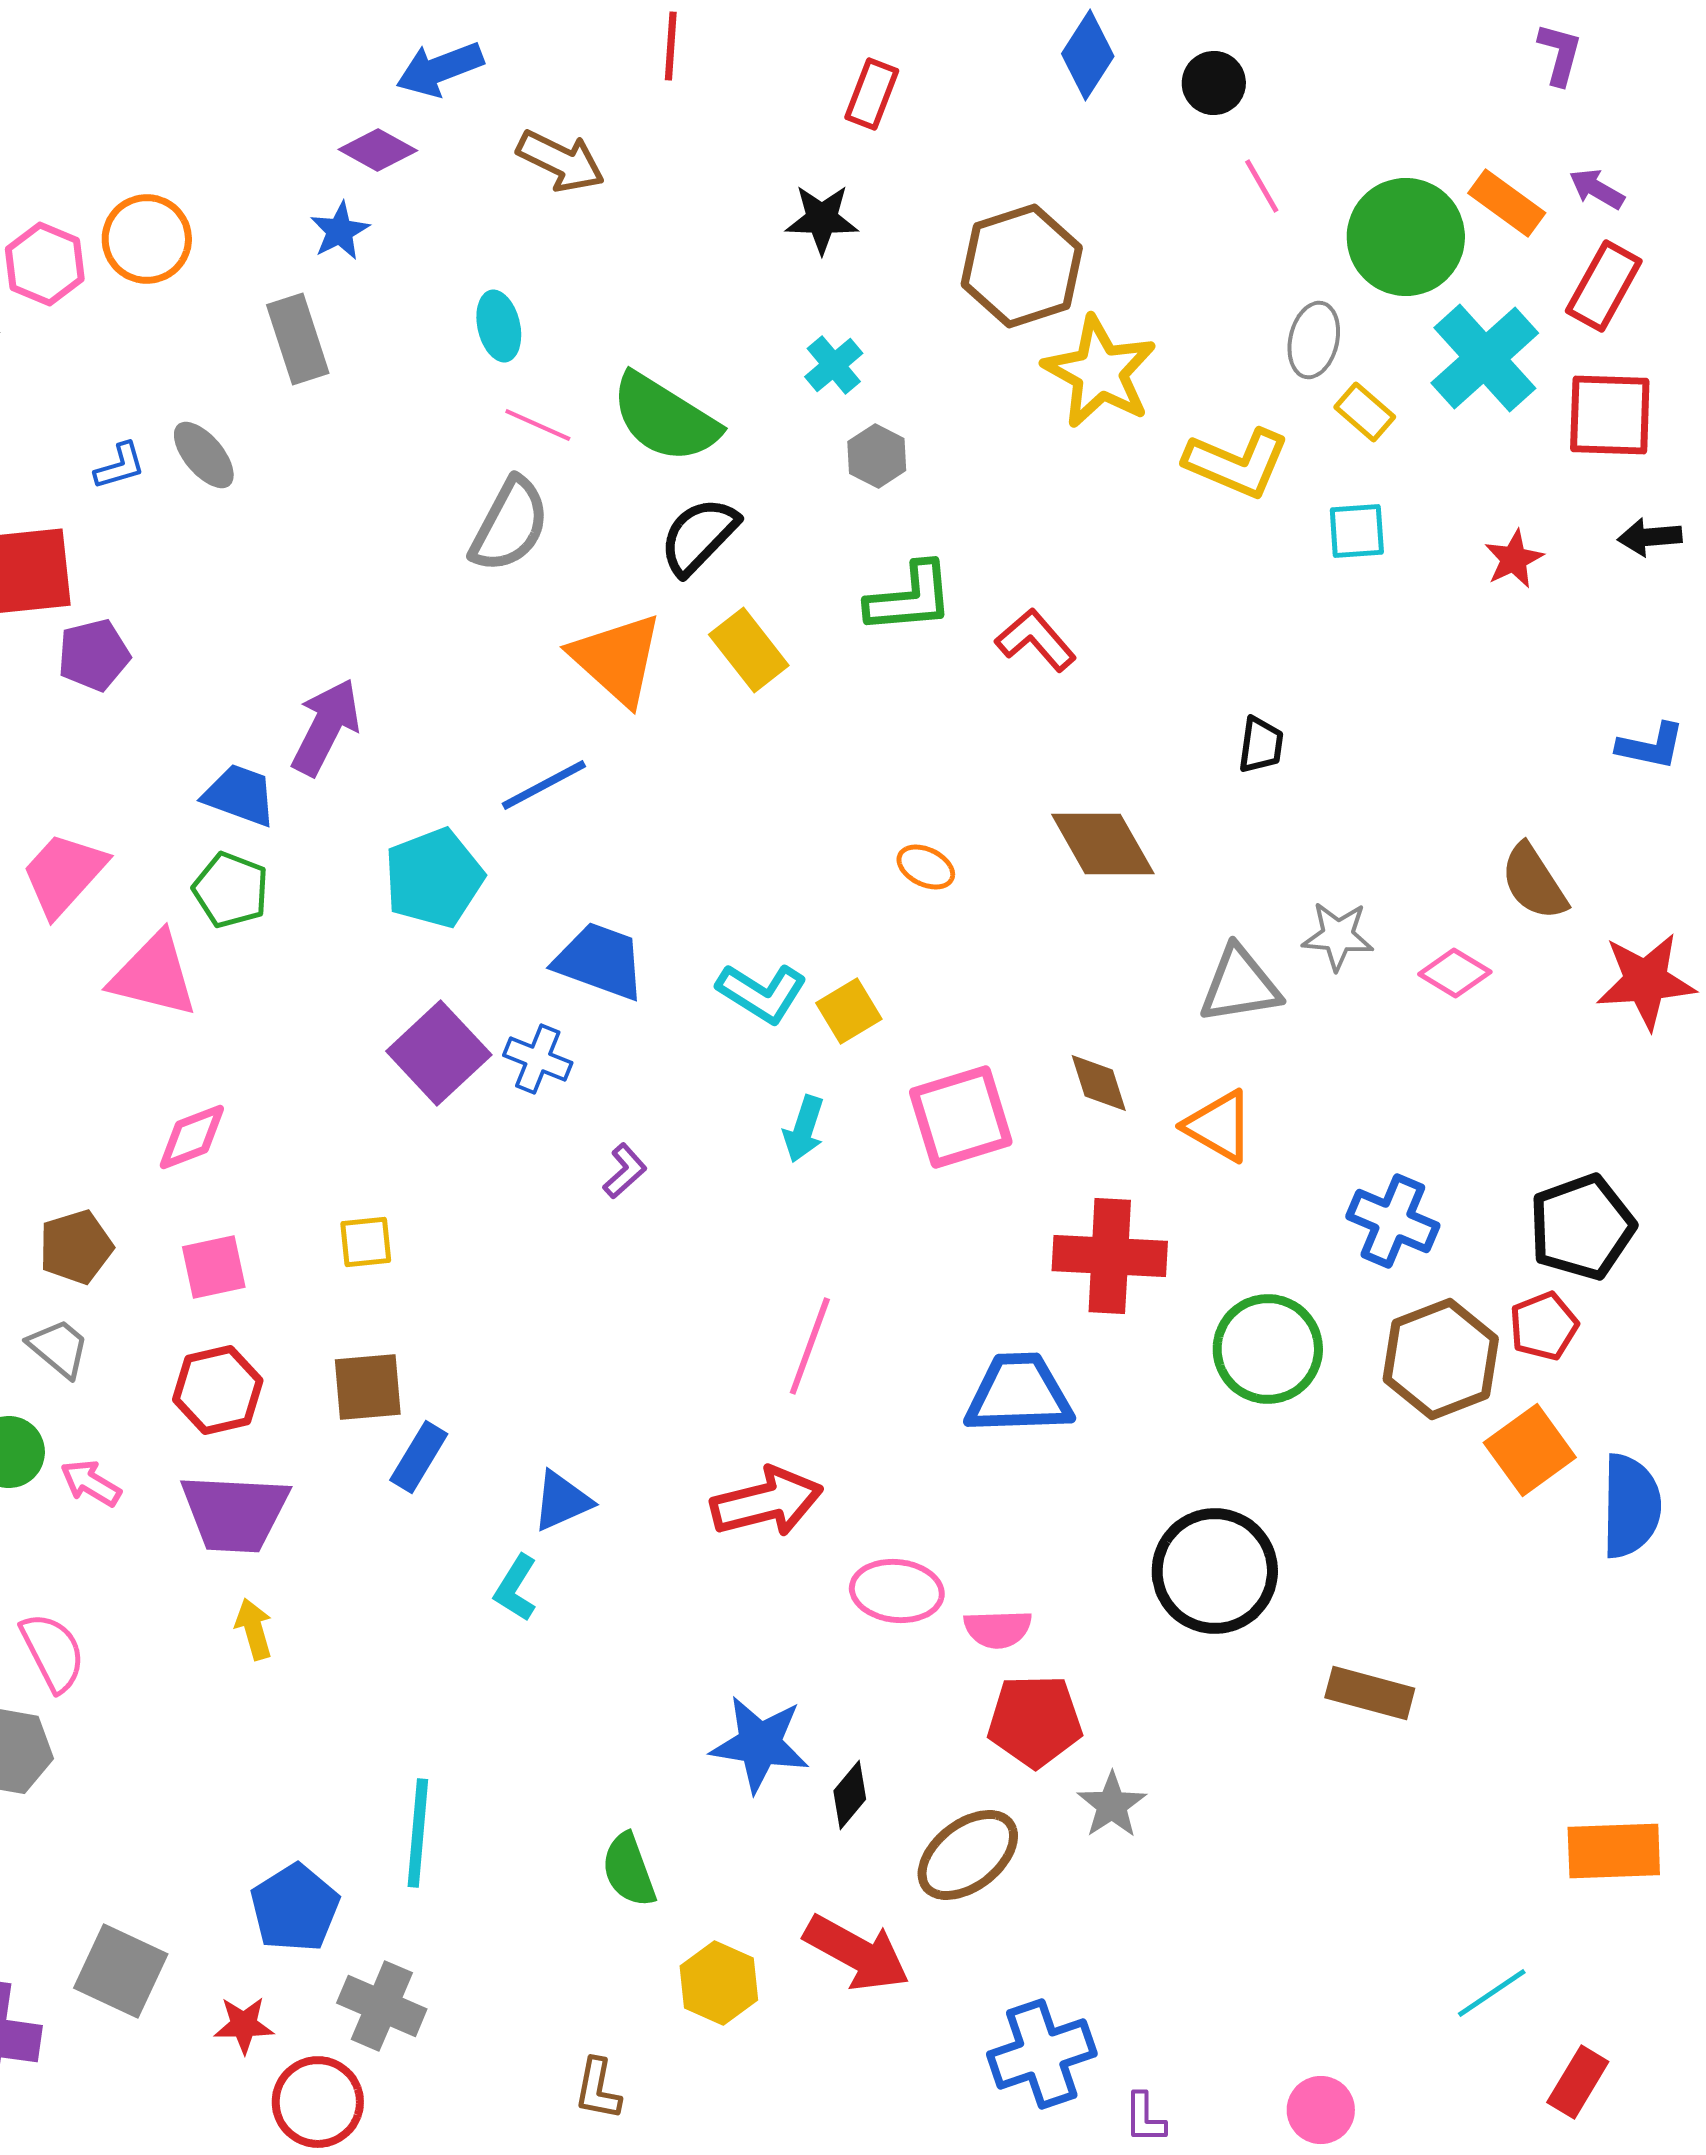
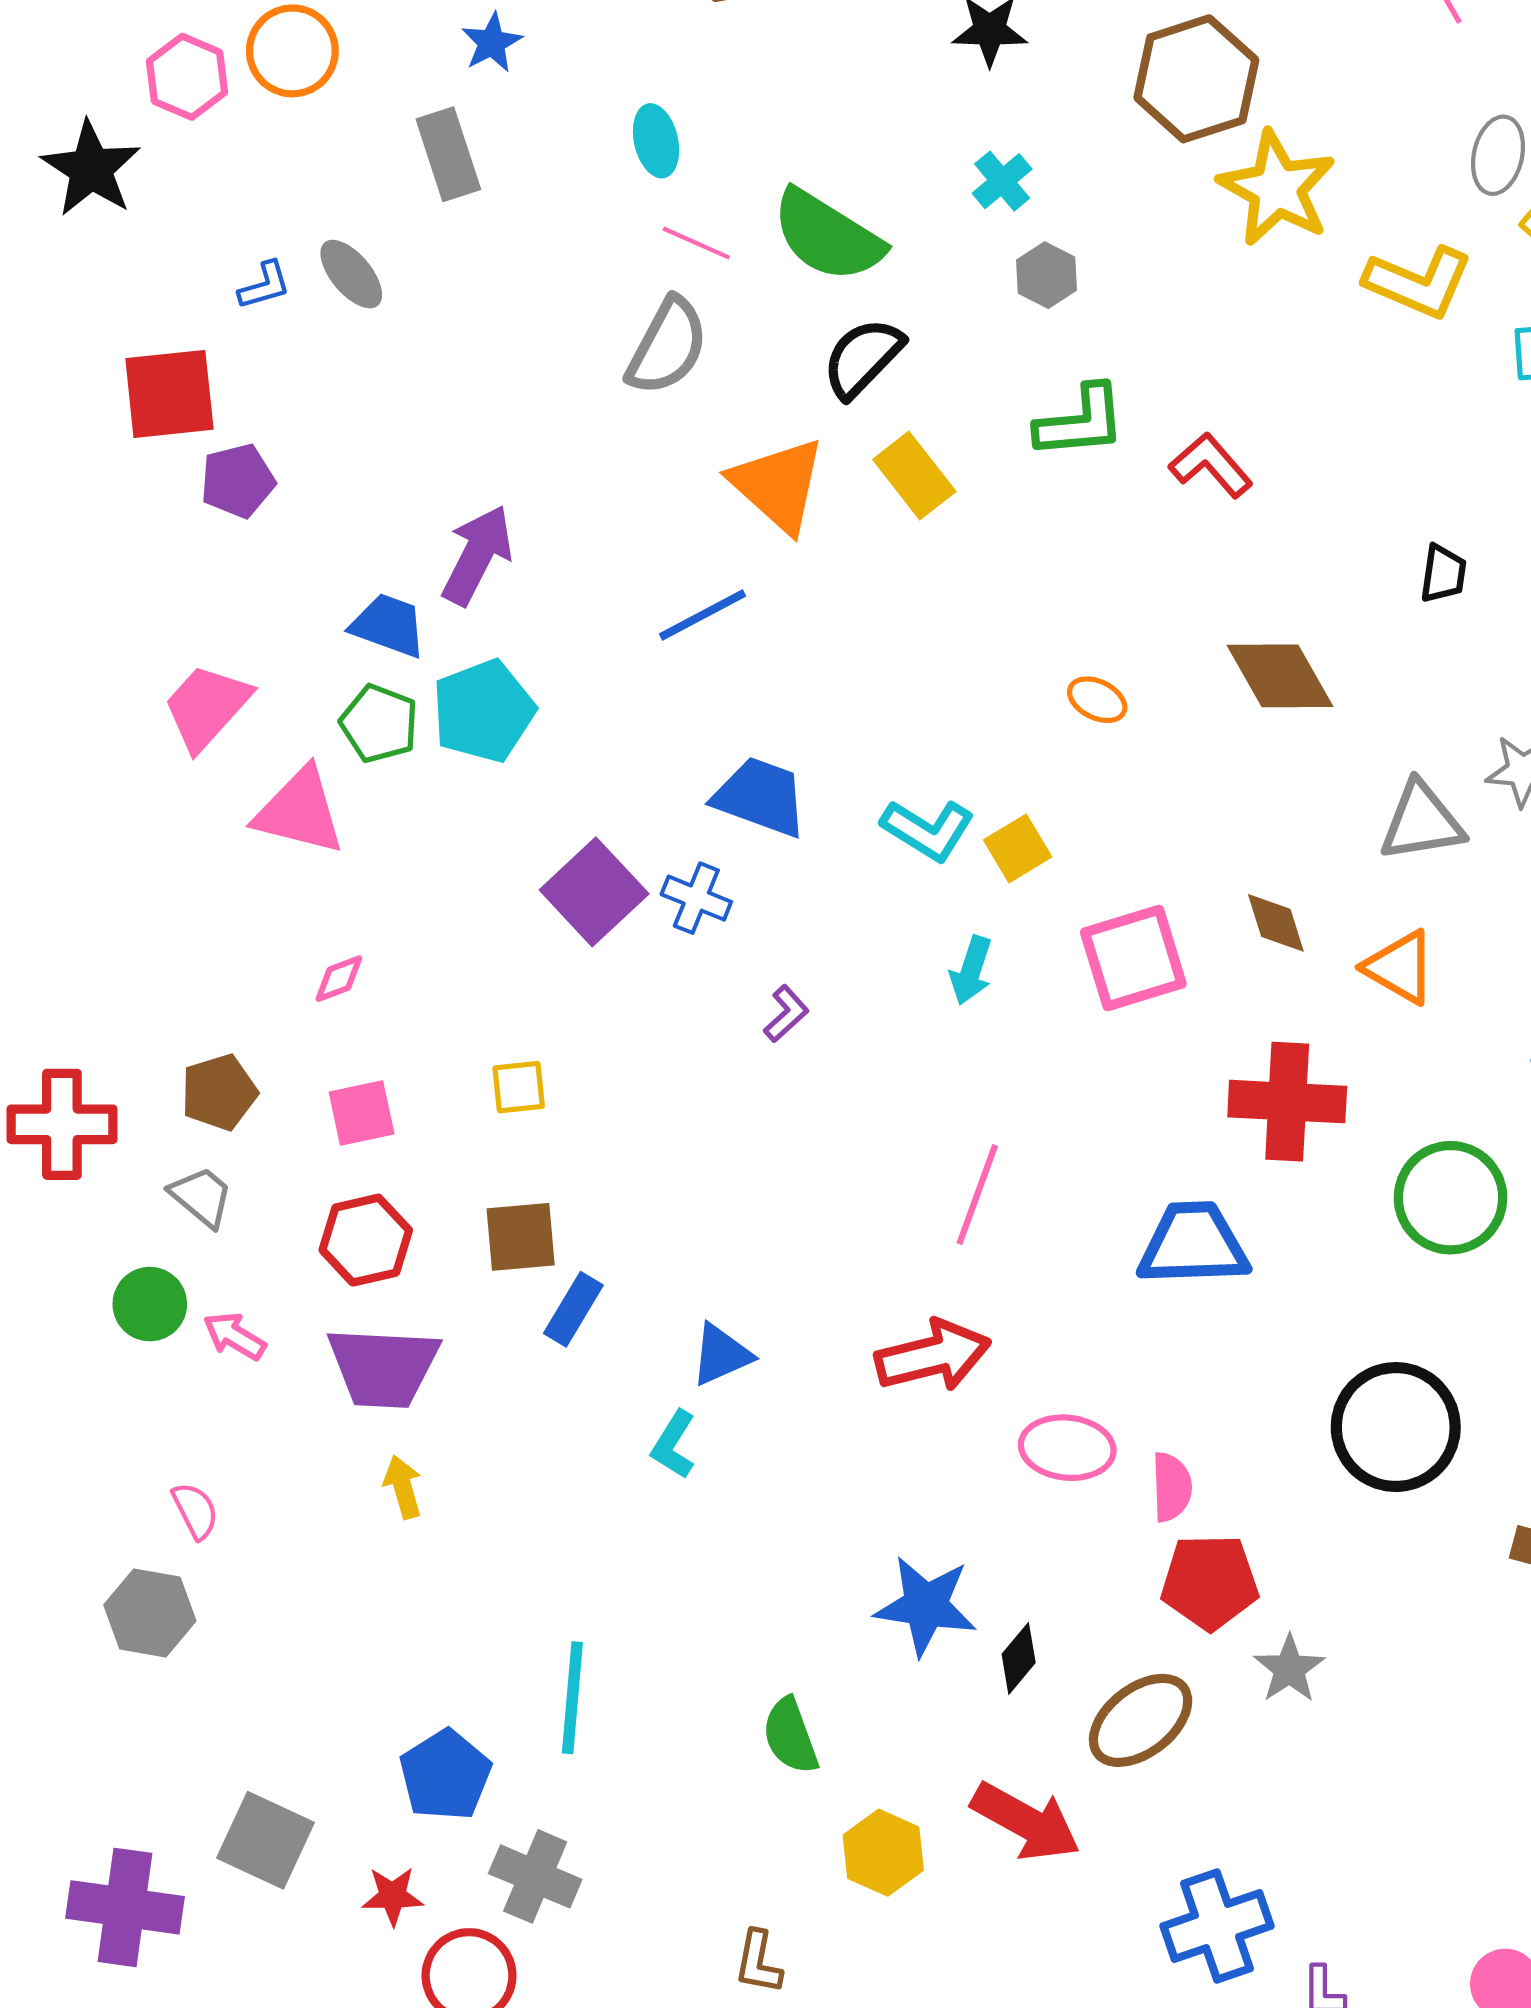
cyan pentagon: (434, 878) -> (483, 711), moved
pink diamond: (192, 1137) -> (339, 979), size x0.7
pink semicircle: (998, 1629) -> (1172, 1487), turned -90
pink semicircle: (53, 1652) -> (195, 1511), size x0.7

